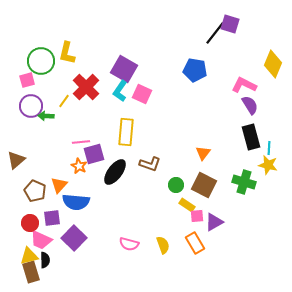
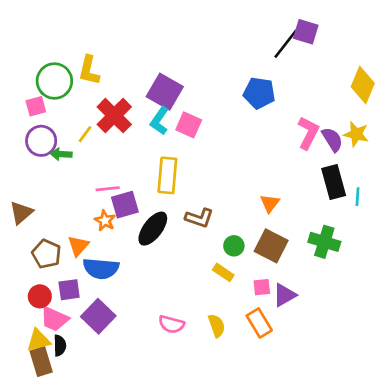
pink L-shape: (244, 85) -> (308, 133), moved, turned 90
yellow star: (268, 165) -> (356, 134), moved
yellow rectangle: (187, 205) -> (223, 272), moved

